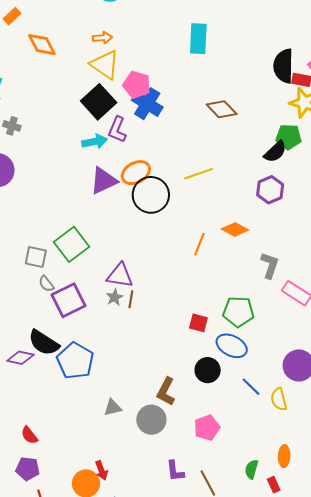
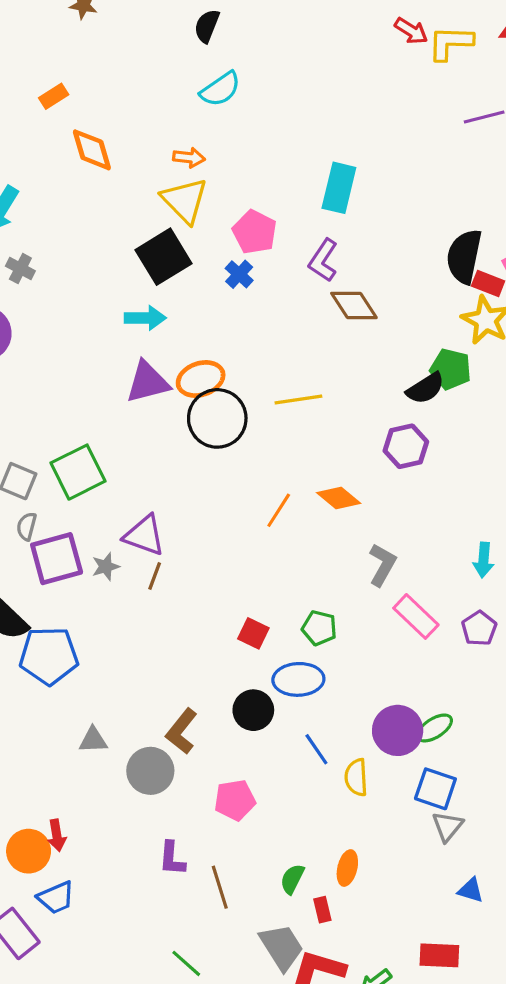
pink pentagon: (137, 85) -> (255, 232), moved
blue cross: (147, 104) -> (239, 274), size x0.6
purple L-shape: (117, 130) -> (323, 260), moved
gray semicircle: (46, 284) -> (27, 526), turned 42
gray star: (115, 297) -> (106, 567), moved
green pentagon: (238, 312) -> (319, 628), size x0.7
blue ellipse: (232, 346) -> (298, 679), turned -40
blue pentagon: (75, 361) -> (49, 656), turned 30

